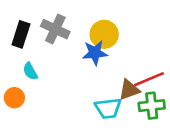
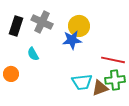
cyan semicircle: (30, 71) -> (33, 54), moved
red line: (149, 79) -> (113, 60), turned 35
brown triangle: (129, 90) -> (100, 88), moved

